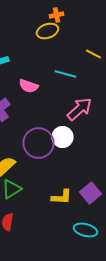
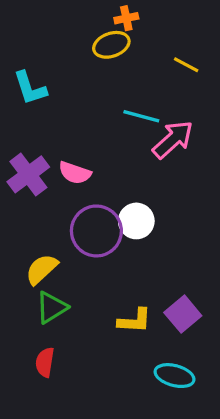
yellow line: (94, 54) -> (186, 65), moved
pink semicircle: (28, 86) -> (75, 173), moved
pink arrow: (80, 109) -> (173, 140), moved

